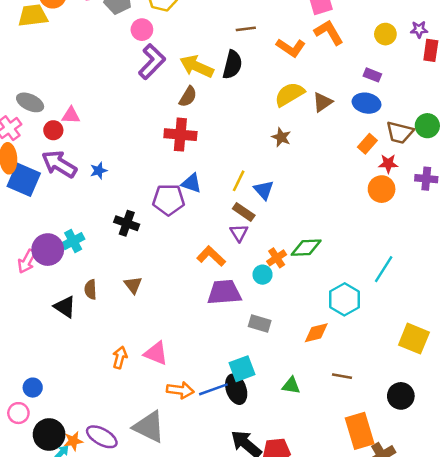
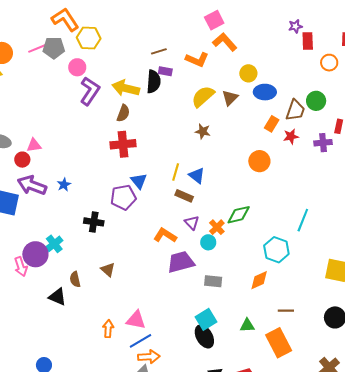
yellow circle: (385, 34) -> (248, 73), moved
purple rectangle: (372, 75) -> (165, 71), moved
brown trapezoid: (400, 133) -> (295, 110), turned -75
blue triangle: (191, 183) -> (139, 181), turned 42
orange circle: (382, 189) -> (259, 161), moved
purple triangle: (239, 233) -> (192, 223), moved
pink arrow: (27, 261) -> (21, 267), turned -36
blue line: (213, 389) -> (140, 341), moved
orange arrow: (180, 390) -> (149, 357), moved
orange rectangle: (360, 431) -> (279, 343), moved

